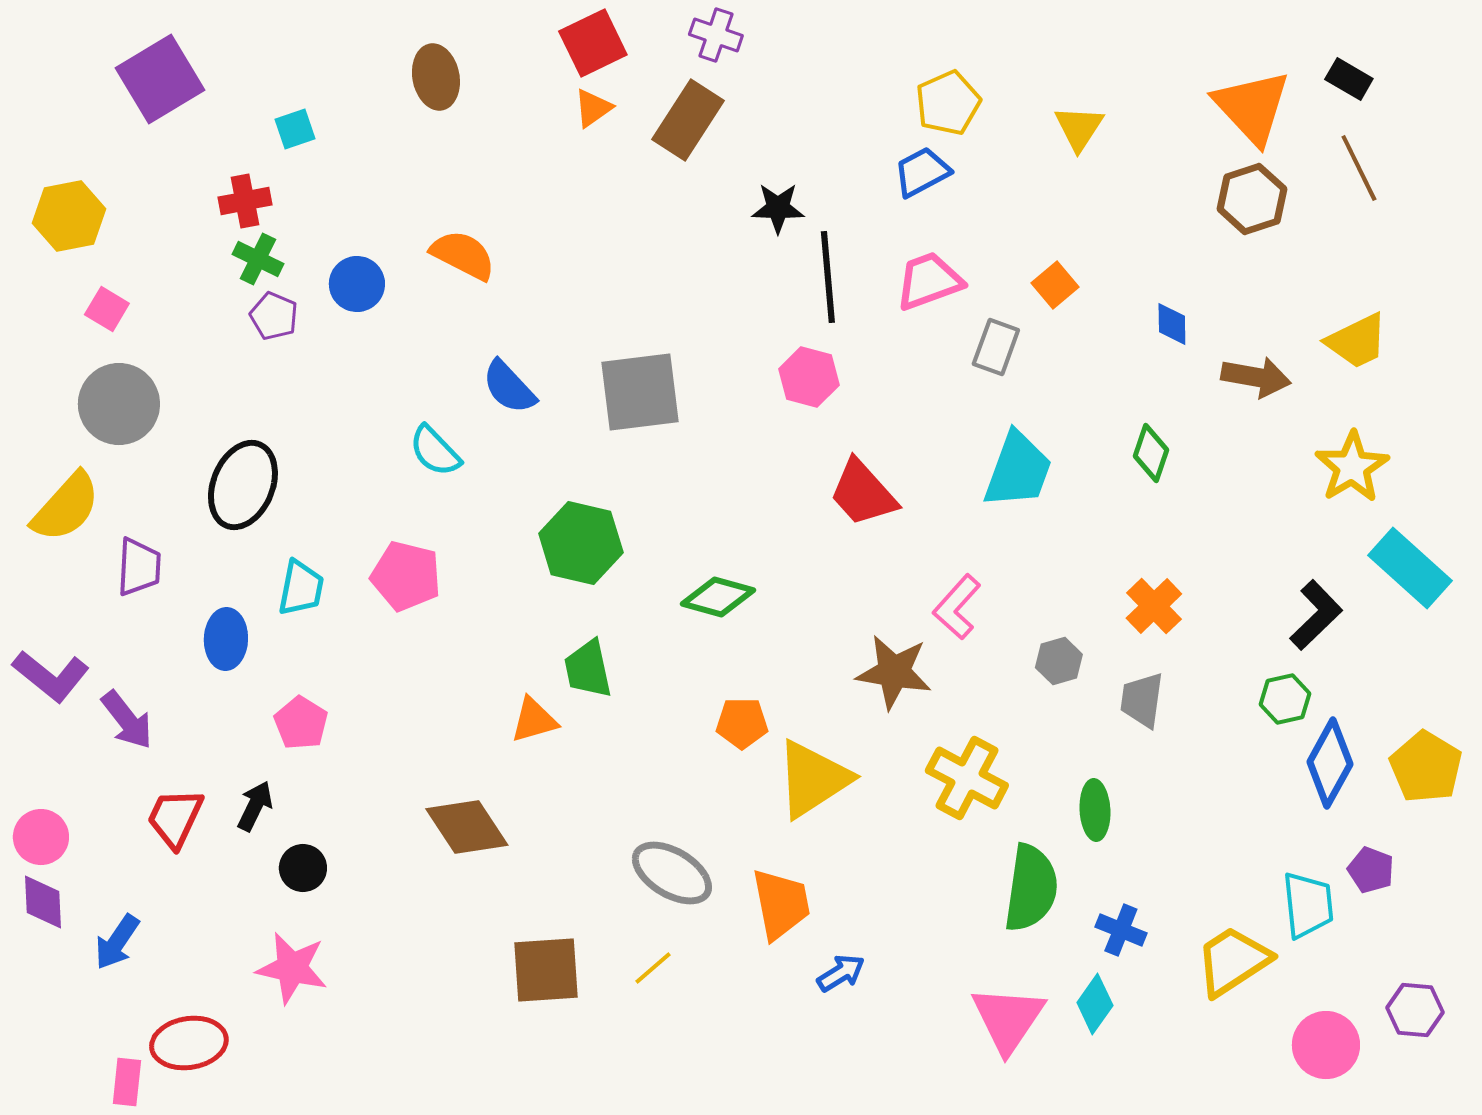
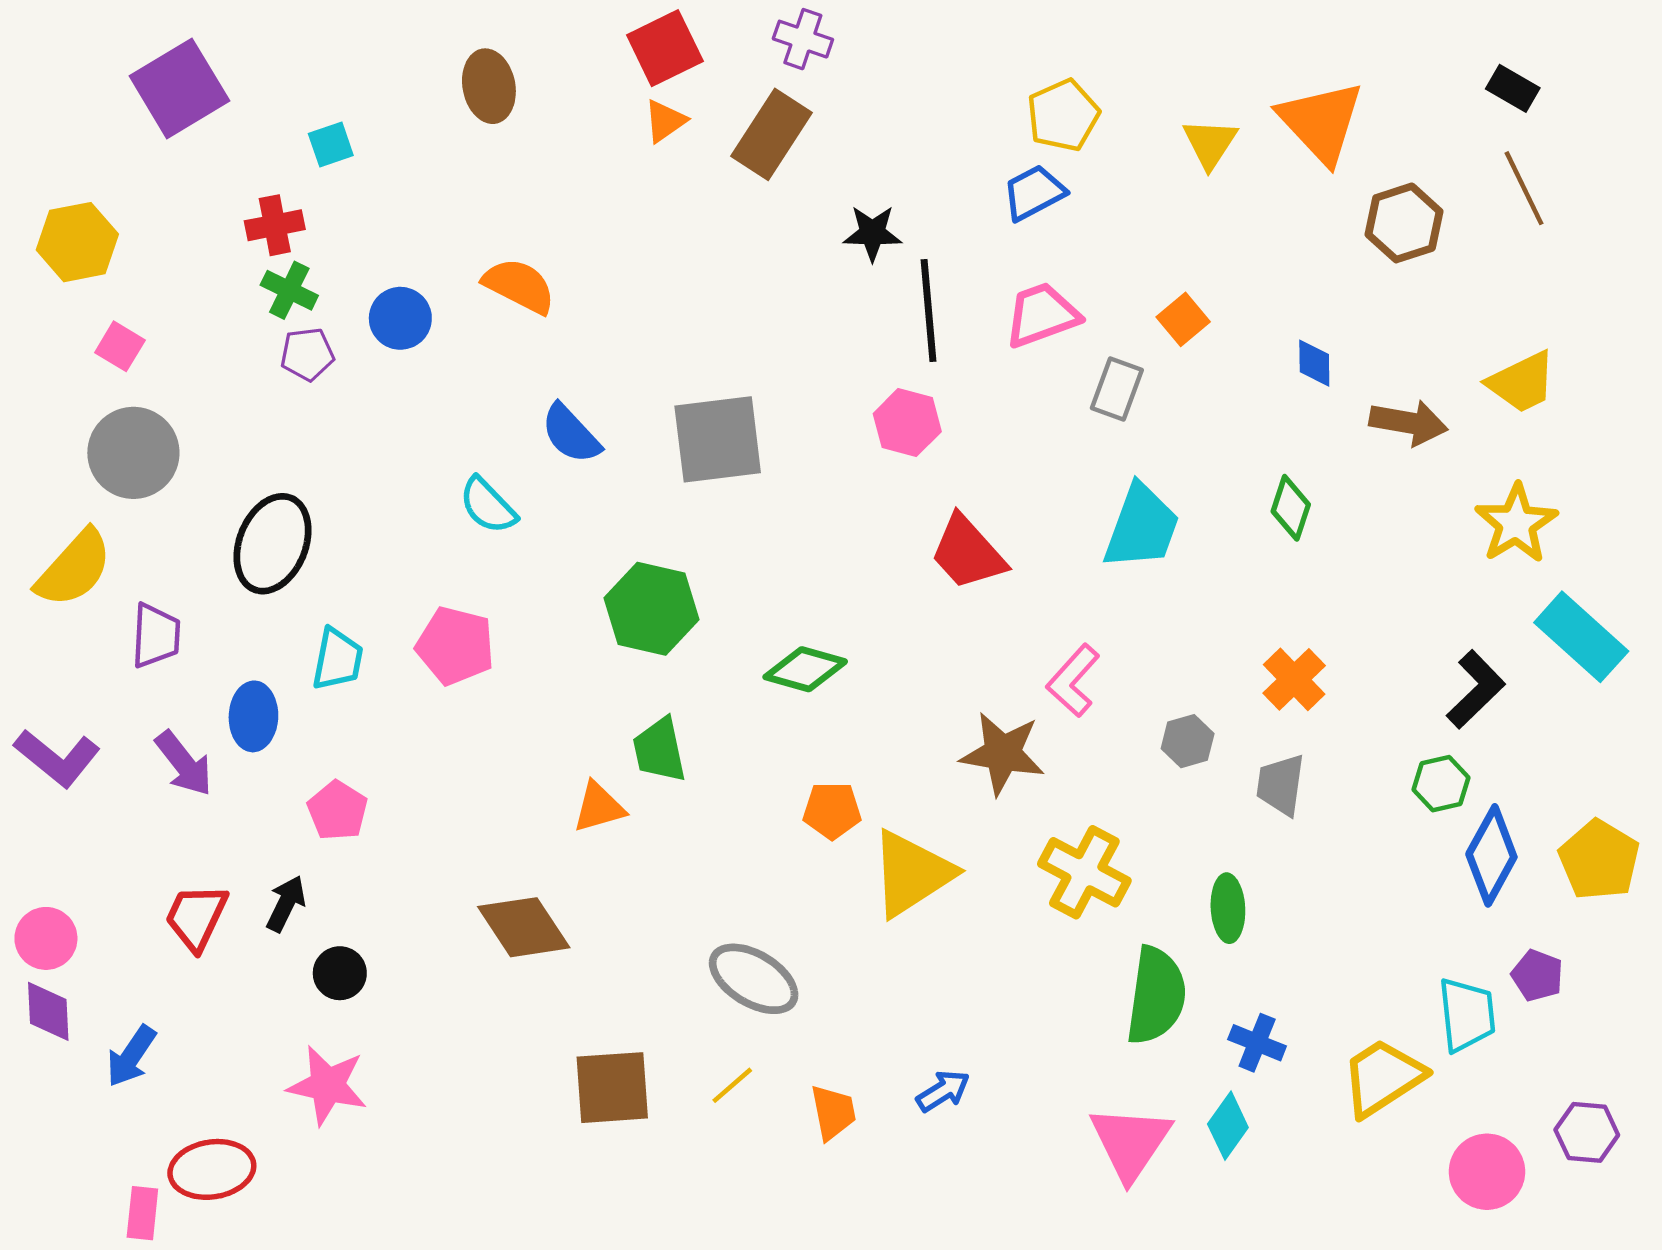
orange triangle: (1252, 107) -> (1321, 122), moved
purple pentagon: (274, 316) -> (307, 354), turned -30
purple arrow: (127, 720) -> (184, 763), moved
orange trapezoid: (781, 904) -> (833, 1112), moved, size x0.7

